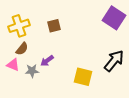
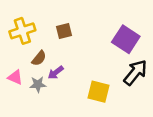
purple square: (114, 18) -> (126, 39), moved
brown semicircle: (22, 49) -> (39, 58), moved

